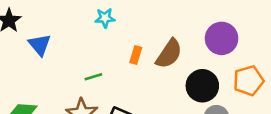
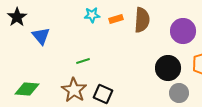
brown semicircle: (169, 54) -> (142, 20), moved, turned -30
orange rectangle: (136, 55) -> (116, 19), moved, turned 56

